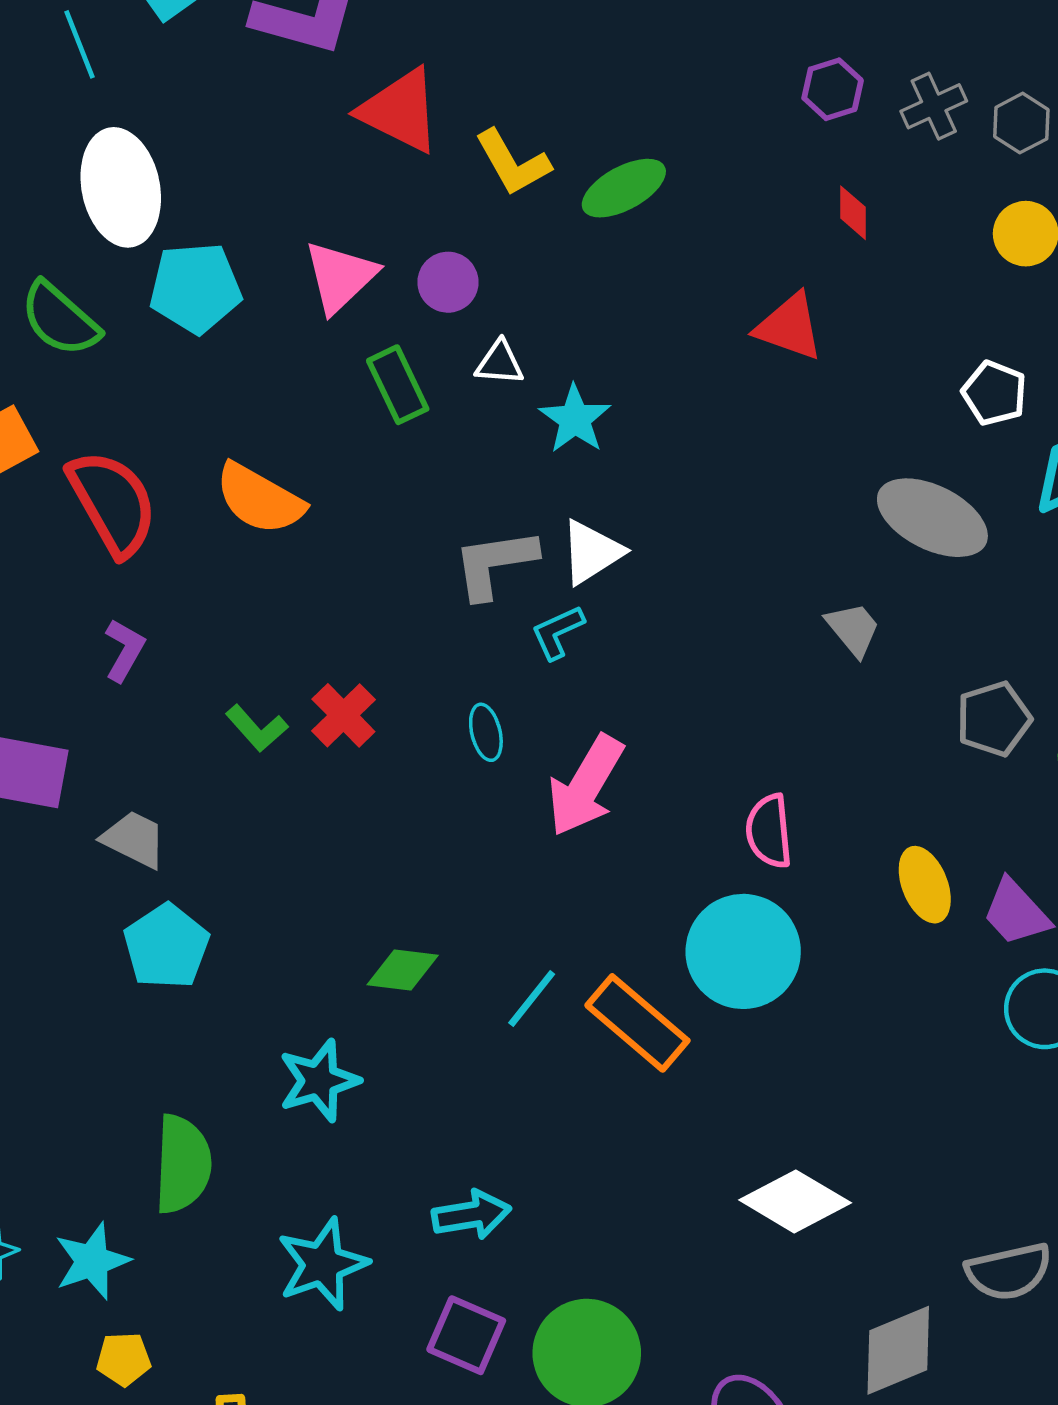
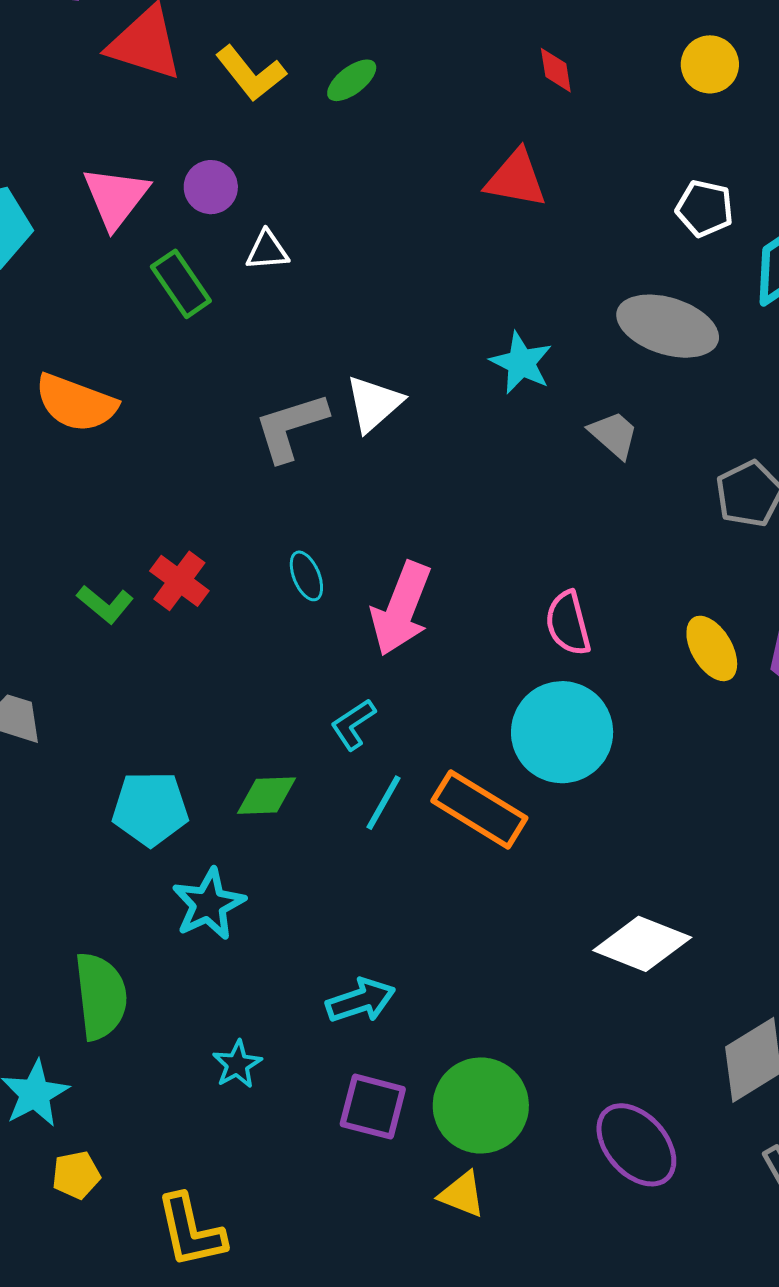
green ellipse: (624, 188) -> (352, 80), size x0.7
cyan star: (575, 419) -> (521, 363), moved
cyan L-shape: (558, 632) -> (353, 724), moved
cyan pentagon: (166, 946) -> (150, 809), moved, turned -30
cyan star: (323, 1264) -> (237, 1064), size x0.6

